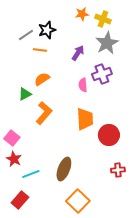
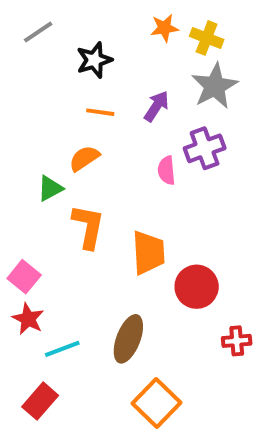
gray line: (26, 35) -> (38, 32), moved
orange line: (40, 50) -> (100, 112), moved
orange L-shape: (44, 113) -> (88, 227), turned -30
orange trapezoid: (85, 119) -> (148, 253), moved
red circle: (109, 135) -> (197, 287), moved

